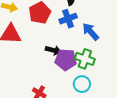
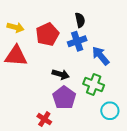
purple pentagon: (66, 60) -> (64, 98), moved, turned 30
cyan circle: (82, 84) -> (110, 111), moved

